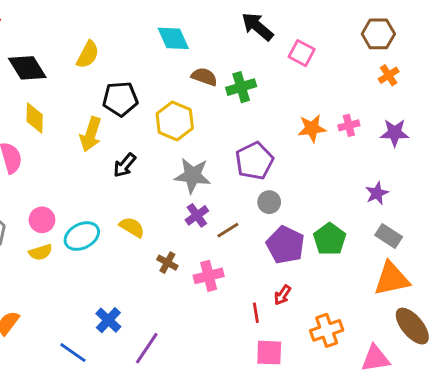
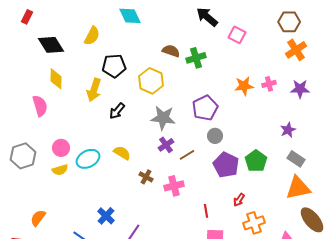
cyan diamond: (173, 38) -> (130, 16), moved
orange cross: (389, 75) -> (296, 50), size x1.5
red arrow: (282, 295) -> (239, 200), moved

